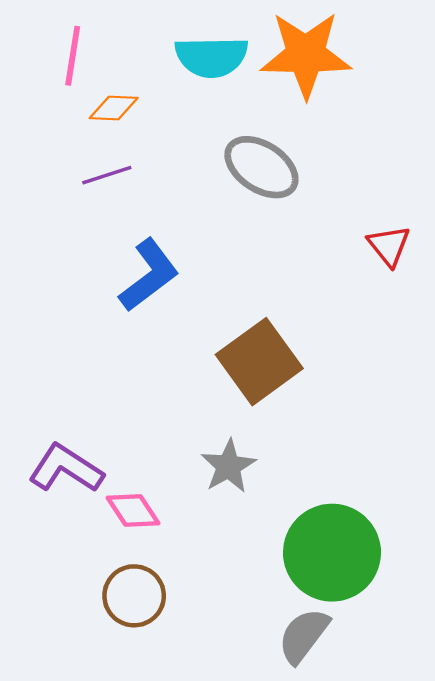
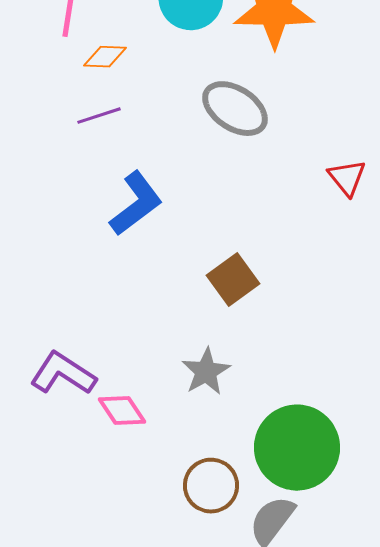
brown square: (259, 362) -> (233, 280), size x0.7
brown circle: (134, 596) -> (211, 486), moved

